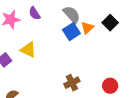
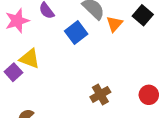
blue square: (71, 32) -> (76, 32), moved
yellow triangle: (28, 50) -> (30, 59), moved

